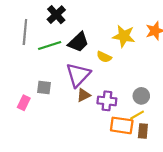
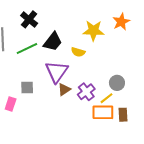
purple cross: (107, 101) -> (86, 92), turned -36
yellow line: (137, 115) -> (106, 98), moved

